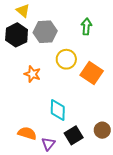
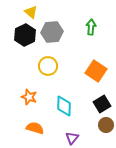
yellow circle: (66, 59) -> (48, 66), moved
orange star: (32, 74) -> (29, 97), moved
black square: (74, 135) -> (102, 104), moved
purple triangle: (48, 144) -> (72, 138), moved

